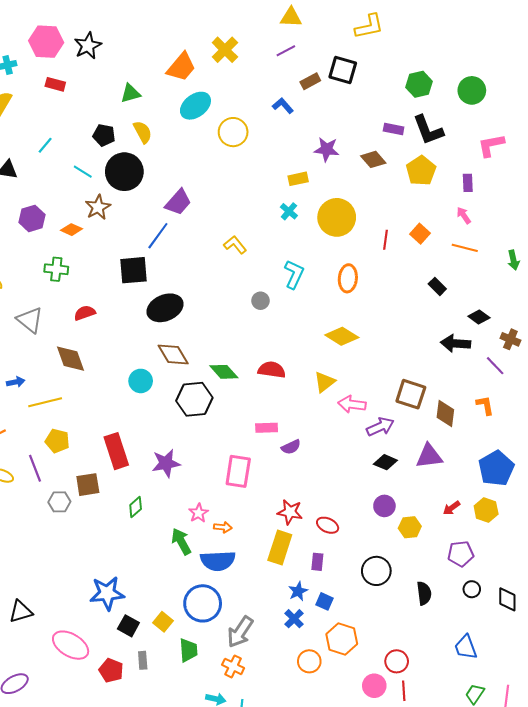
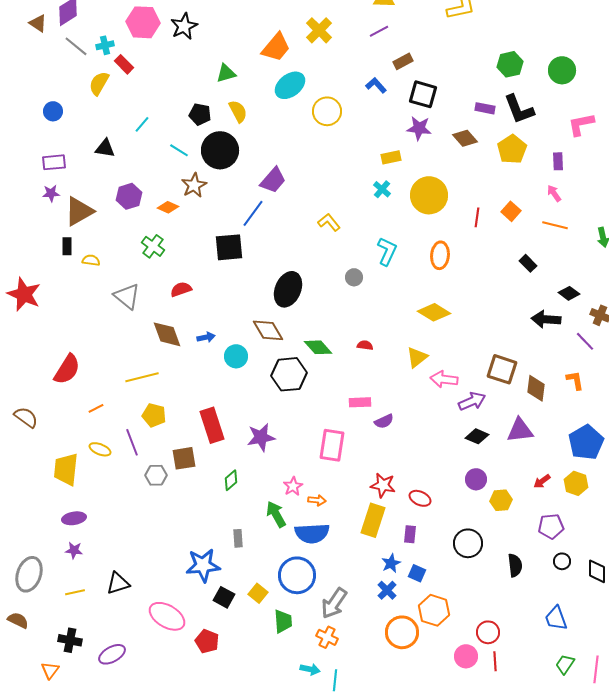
black square: (343, 70) -> (423, 94), moved
red rectangle: (55, 84) -> (124, 64), moved, turned 30
green cross: (56, 269) -> (153, 246), turned 30
black ellipse: (165, 308) -> (288, 289), moved, turned -44
red semicircle: (272, 370) -> (365, 345), size x0.6
blue arrow: (16, 382) -> (206, 337), moved
gray rectangle: (143, 660) -> (238, 538), moved
orange circle: (309, 661) -> (402, 632), size x1.4

